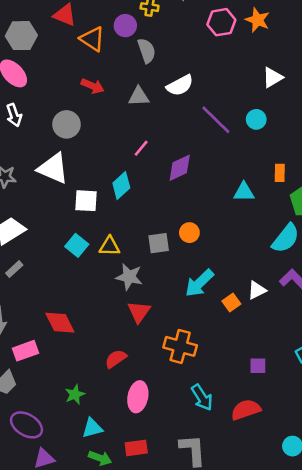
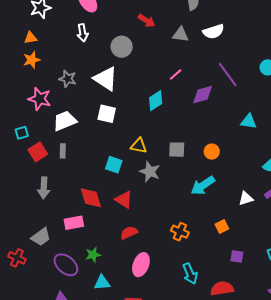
purple line: (216, 120) -> (228, 74), moved
white square: (86, 201) -> (107, 114), moved
orange circle: (189, 233) -> (212, 152), moved
cyan square: (77, 245) -> (114, 165), moved, turned -30
gray rectangle: (14, 269) -> (63, 151), turned -56
orange square: (231, 302) -> (222, 226), moved
red triangle: (139, 312) -> (124, 200), moved, turned -42
orange cross: (180, 346) -> (180, 232), size x0.7
pink rectangle: (26, 351) -> (74, 223), moved
purple ellipse: (26, 425) -> (66, 265), moved

